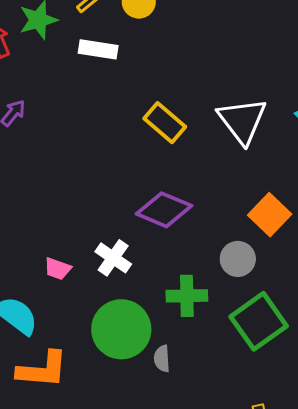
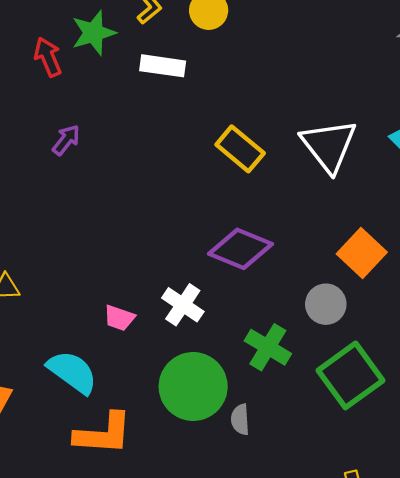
green cross: (187, 296) -> (268, 347), turned 33

